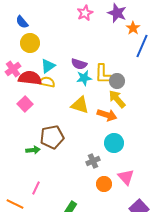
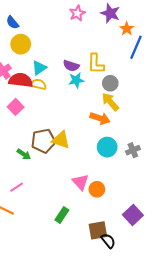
yellow L-shape: (103, 74) -> (96, 64), moved
yellow triangle: (80, 105) -> (61, 140), moved
green arrow: (33, 150) -> (24, 154), turned 40
gray cross: (93, 161) -> (133, 150), moved
pink triangle: (126, 177) -> (80, 182), moved
pink line: (36, 188) -> (17, 187), moved, turned 32

